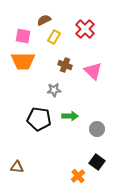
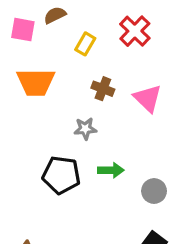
brown semicircle: (44, 20) -> (55, 15), moved
pink square: (23, 36) -> (23, 30), moved

